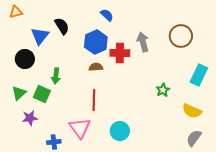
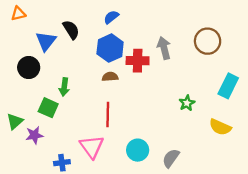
blue semicircle: (107, 15) -> (111, 17), moved, turned -80
green triangle: (19, 93) -> (15, 121), moved
gray semicircle: (194, 138) -> (171, 158), moved

